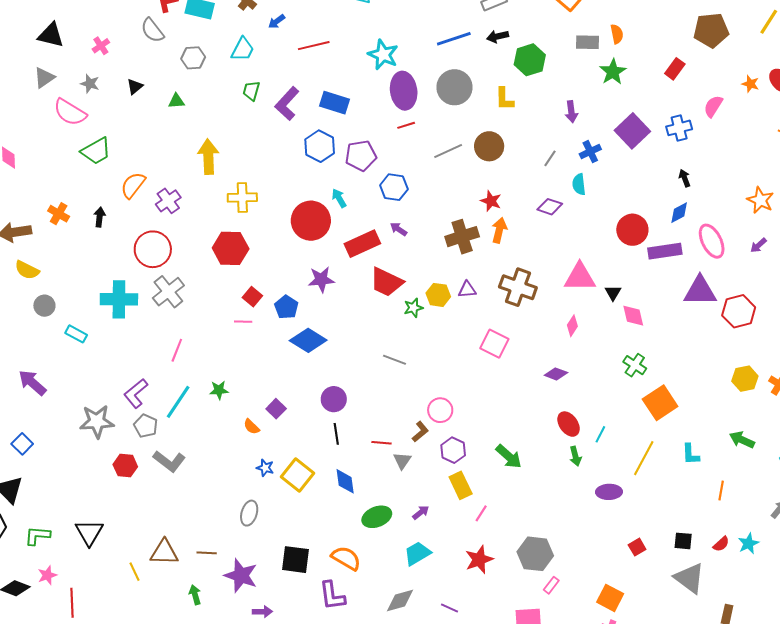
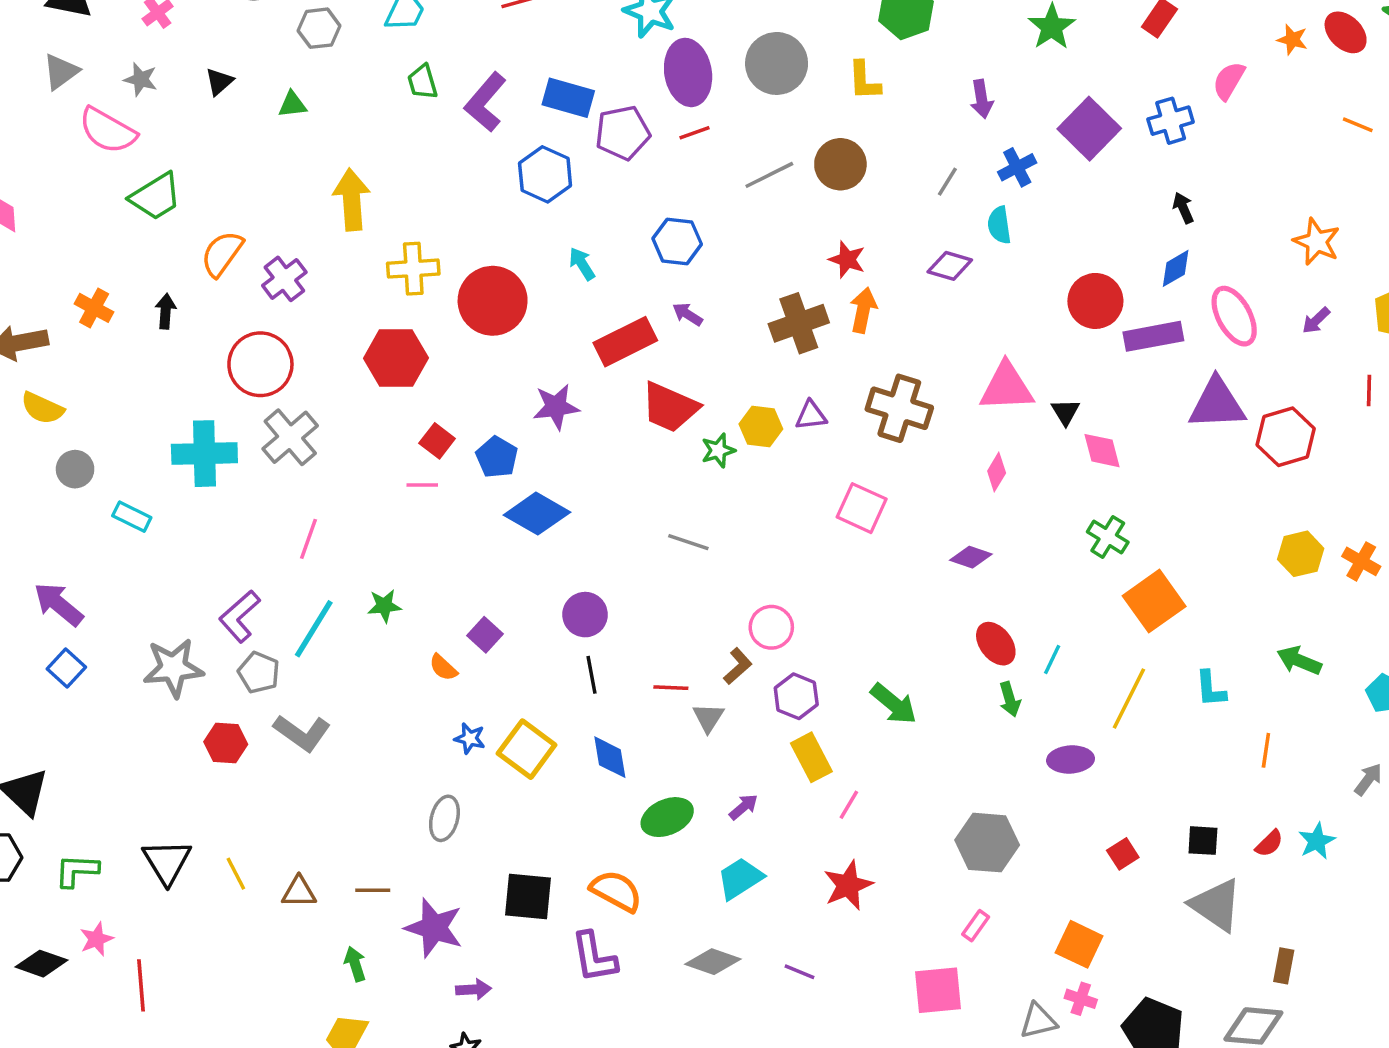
green trapezoid: (251, 91) -> (423, 82), turned -30
purple pentagon: (361, 156) -> (623, 133), moved
red circle: (311, 221) -> (493, 301), moved
blue square: (22, 444) -> (66, 668), moved
brown triangle: (164, 552) -> (299, 892), size x0.7
gray hexagon: (535, 554) -> (987, 843), moved
yellow line: (135, 572) -> (236, 874), moved
gray diamond: (400, 601) -> (713, 962), turned 36

